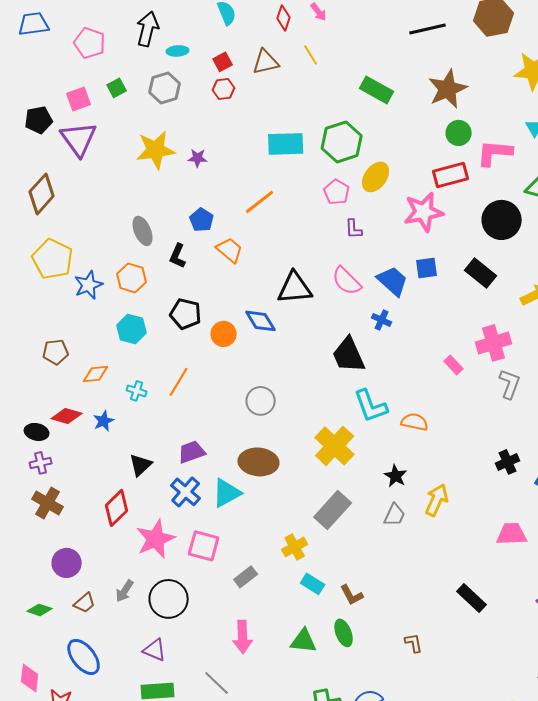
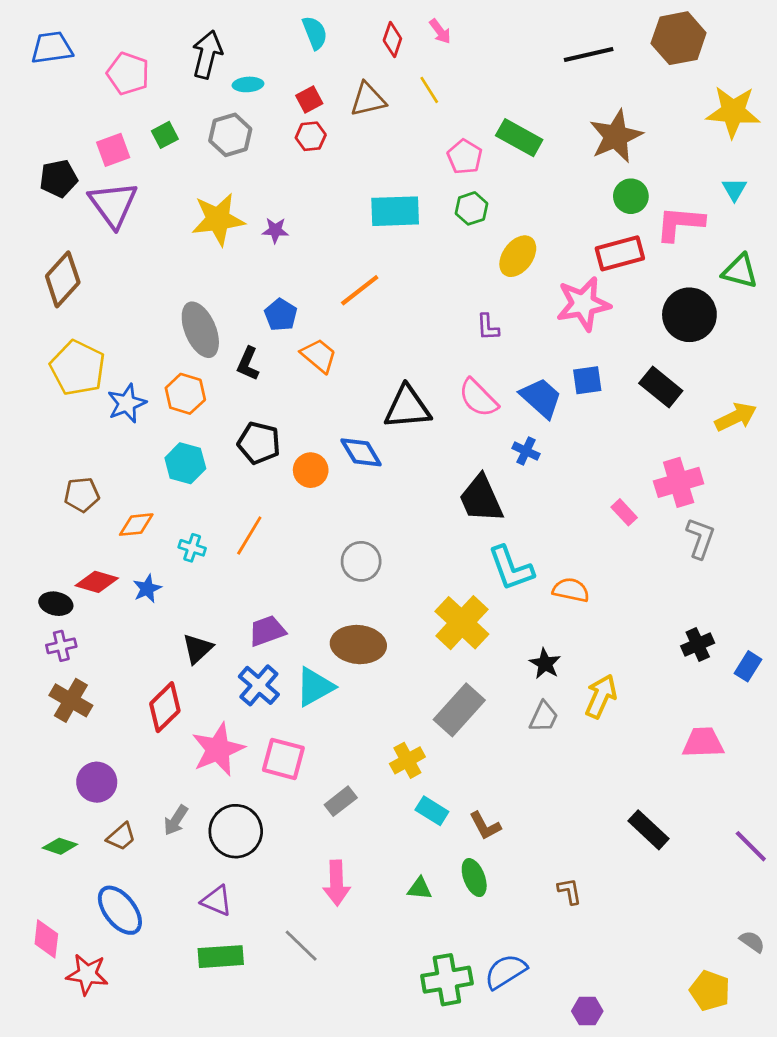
green hexagon: (342, 142) -> (471, 208), size x0.6
pink pentagon: (337, 192) -> (465, 157), moved
gray ellipse: (143, 231) -> (200, 330), size x1.4
green triangle: (304, 641) -> (420, 888), size x0.7

